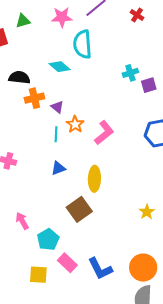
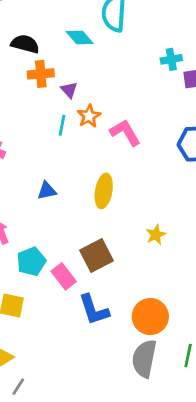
pink L-shape: (104, 133) -> (125, 132), turned -90
blue triangle: (58, 168) -> (47, 191), moved
brown square: (79, 209) -> (96, 256), moved
yellow star: (147, 212) -> (156, 235), moved
pink rectangle: (67, 263) -> (64, 276), moved

